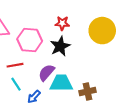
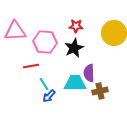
purple semicircle: (46, 73) -> (89, 73), moved, turned -42
cyan line: (16, 84) -> (44, 84), moved

